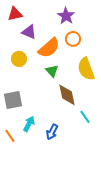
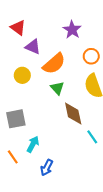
red triangle: (15, 14) -> (18, 28), turned 49
orange circle: (73, 39) -> (91, 56), moved
blue arrow: (52, 132) -> (47, 168), moved

